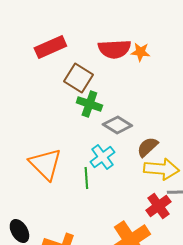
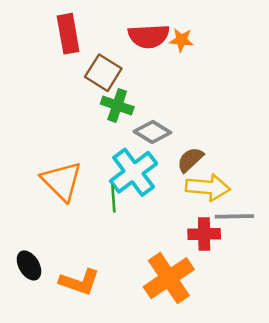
red rectangle: (50, 47) -> (68, 34), turned -76
cyan cross: (102, 157) -> (134, 172), size x1.5
red cross: (158, 206) -> (204, 234), turned 35

